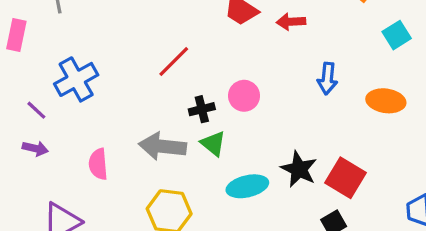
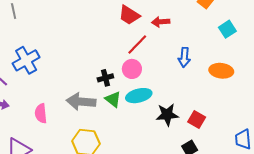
red line: (174, 61) -> (137, 45), moved
black star: (299, 169) -> (167, 115), turned -30
red square: (345, 178) -> (197, 120), size x0.7
cyan ellipse: (247, 186) -> (139, 96), moved

